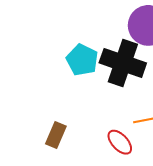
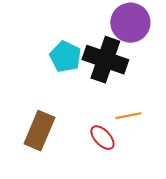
brown rectangle: (56, 135) -> (39, 131), size x1.5

